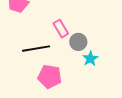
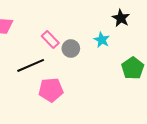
cyan star: (90, 59) -> (102, 40), moved

